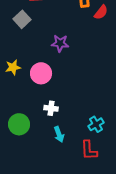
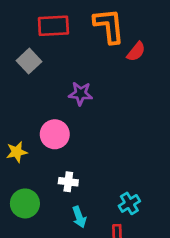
yellow star: (13, 67) -> (17, 152), moved

